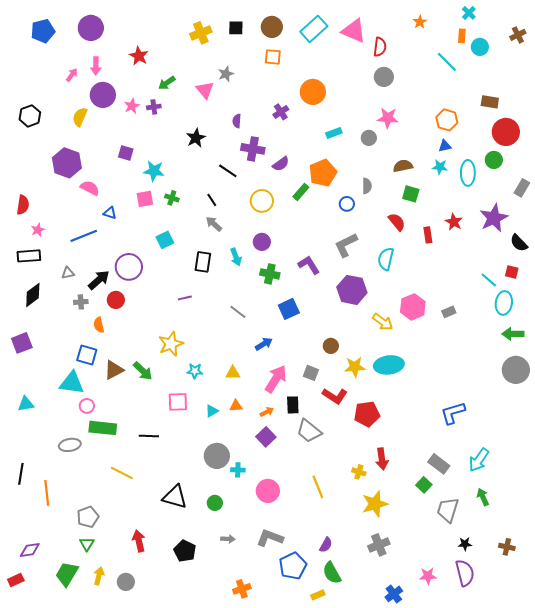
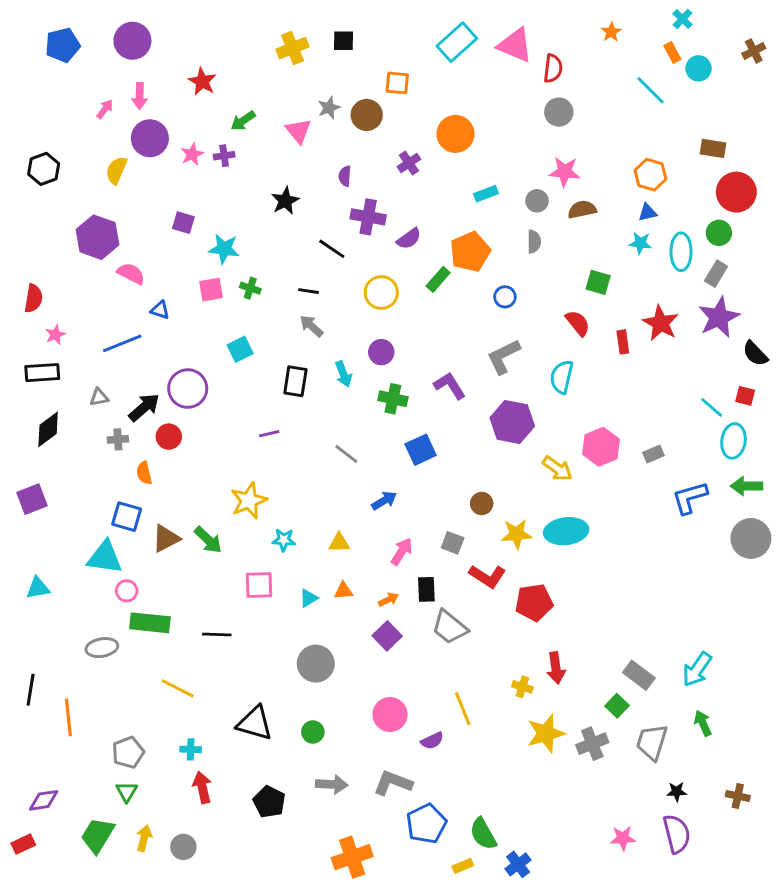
brown circle: (272, 27) -> (367, 115), moved
orange rectangle: (462, 36) -> (672, 52), turned -32
brown semicircle: (403, 166) -> (582, 210), moved
gray semicircle: (367, 186) -> (534, 242), moved
gray rectangle: (522, 188) -> (716, 274), moved
black line: (212, 200) -> (309, 291), turned -48
red star: (454, 222) -> (661, 323), size x1.4
pink arrow: (276, 379) -> (402, 552), size x0.7
blue L-shape: (453, 413) -> (690, 498), moved
cyan cross: (238, 470) -> (191, 749), moved
gray arrow: (228, 539) -> (332, 784), size x1.5
purple semicircle: (326, 545) -> (432, 741), moved, turned 35
gray cross: (379, 545) -> (592, 744), moved
orange cross: (242, 589) -> (352, 857), size x1.5
blue cross: (394, 594) -> (518, 864), moved

